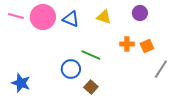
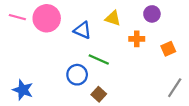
blue triangle: (71, 19) -> (82, 30), moved
orange cross: (127, 44) -> (137, 39), moved
orange square: (147, 46) -> (168, 49), moved
gray line: (161, 69) -> (175, 88), moved

